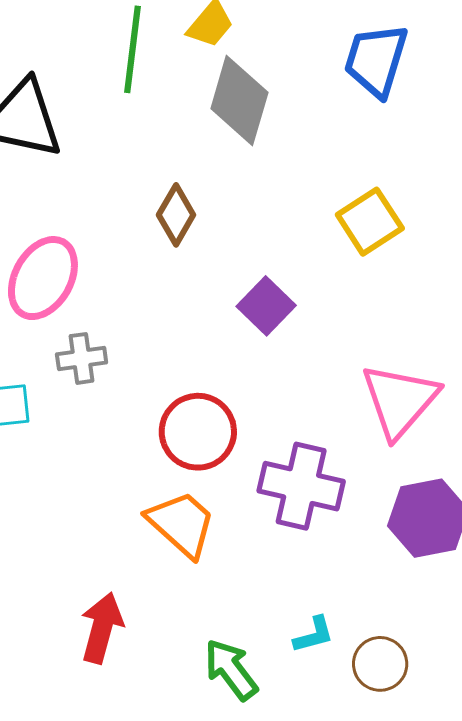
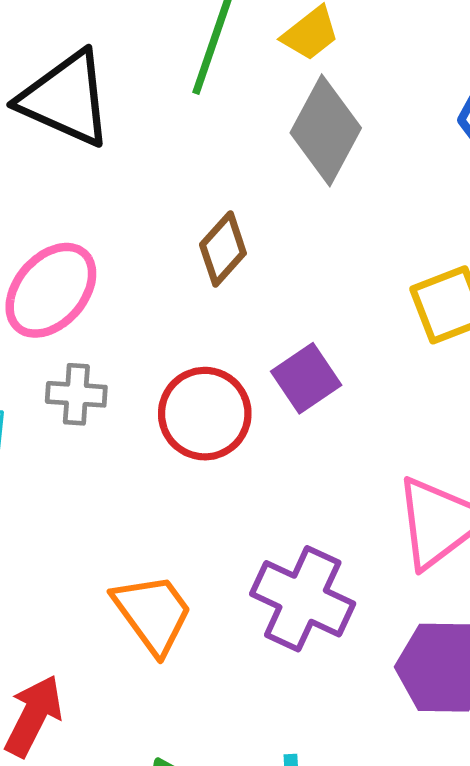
red circle: (198, 432) -> (205, 414), moved

